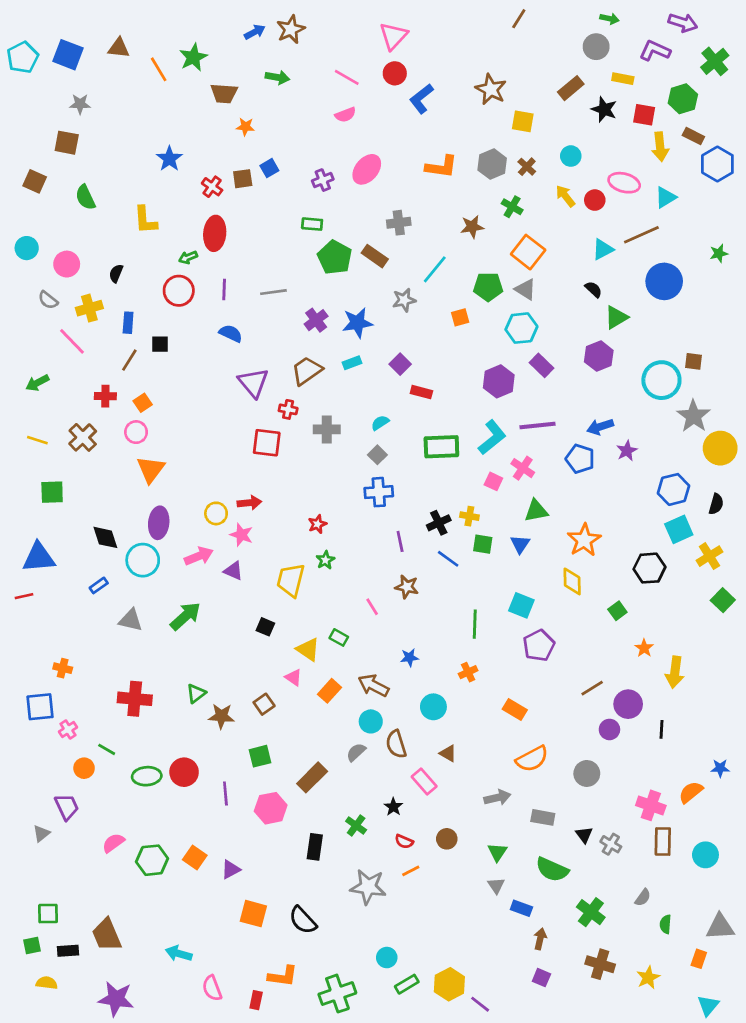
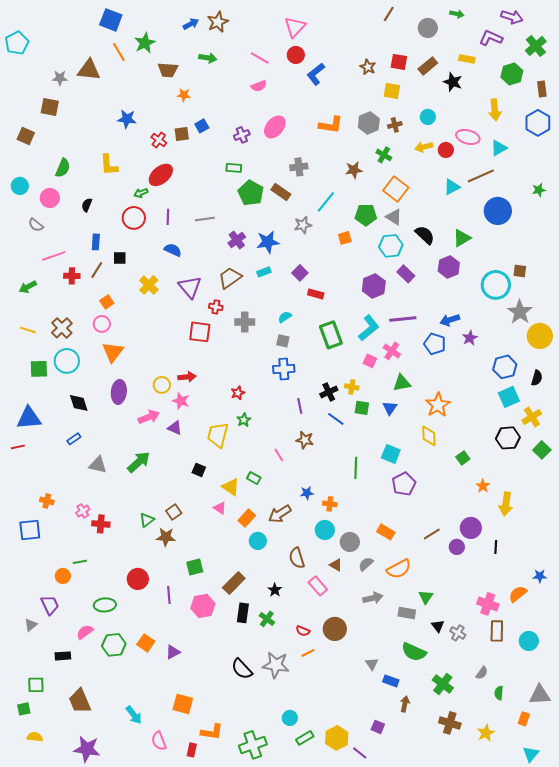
gray circle: (596, 47) -> (428, 28), moved
brown triangle: (119, 48) -> (89, 70), moved, size x1.4
blue square: (68, 55) -> (111, 20), moved
brown star: (491, 89) -> (368, 67), size x0.7
red square: (644, 115) -> (399, 62), moved
brown rectangle: (693, 136) -> (542, 89), moved, turned 56
blue star: (169, 159) -> (127, 119), turned -30
brown cross: (527, 167) -> (395, 125), turned 32
yellow arrow: (565, 196) -> (424, 147), turned -66
green semicircle: (85, 197) -> (63, 168), moved, turned -132
red ellipse: (215, 233) -> (161, 175), turned 45
black semicircle: (593, 289) -> (425, 235), moved, size x1.5
yellow cross: (89, 308) -> (149, 285), moved, turned -30
pink line: (72, 341) -> (54, 256), turned -65
red cross: (105, 396) -> (72, 276), moved
green rectangle: (441, 447) -> (331, 335), turned 72
gray square: (377, 455) -> (283, 341), turned -32
cyan circle: (143, 560) -> (67, 361), moved
black hexagon: (649, 568) -> (508, 438), moved
orange cross: (468, 672) -> (330, 504), moved, turned 32
brown arrow: (373, 685) -> (280, 514), turned -60
brown line: (592, 688) -> (432, 534), moved
red cross: (135, 699) -> (101, 524), size x0.7
brown square: (264, 704) -> (174, 512), moved
cyan circle: (371, 721) -> (258, 541), moved
pink cross: (68, 729) -> (83, 511), moved
green line: (107, 749) -> (80, 562), turned -40
gray semicircle: (356, 752) -> (366, 564), moved
gray circle: (587, 773) -> (350, 542), moved
green ellipse: (147, 776) -> (105, 605), moved
black star: (393, 807) -> (275, 590), moved
brown circle: (447, 839) -> (335, 629), size x1.5
black rectangle: (315, 847) -> (243, 613), moved
green triangle: (497, 852) -> (426, 597), moved
orange square: (253, 914) -> (183, 704), moved
black semicircle: (303, 920) -> (242, 669), moved
black rectangle: (68, 951) -> (63, 656), moved
cyan arrow: (179, 954) -> (134, 715), turned -144
purple square: (541, 978) -> (378, 727), moved

